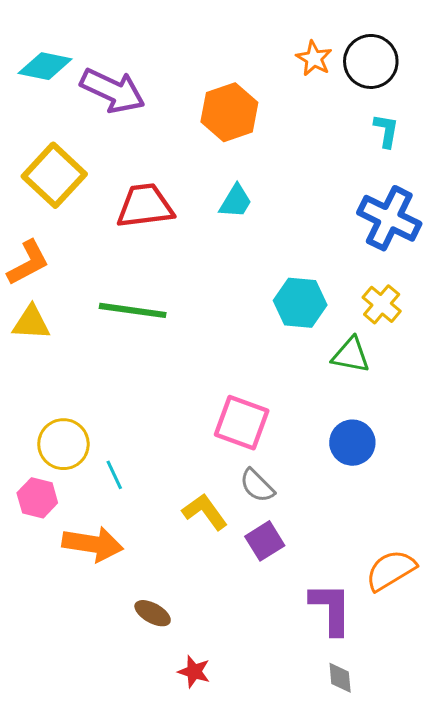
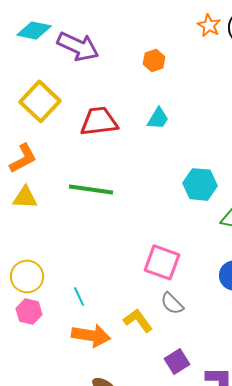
orange hexagon: (229, 112) -> (154, 60), size x0.6
yellow circle: (63, 444) -> (27, 276), moved
purple square: (265, 541) -> (177, 361), moved
orange arrow: (93, 544) -> (91, 335), moved

